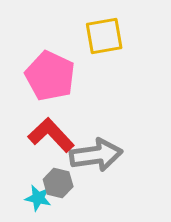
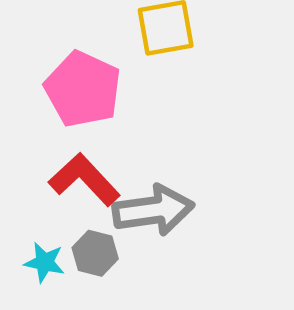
cyan star: (38, 198) -> (44, 262), moved

